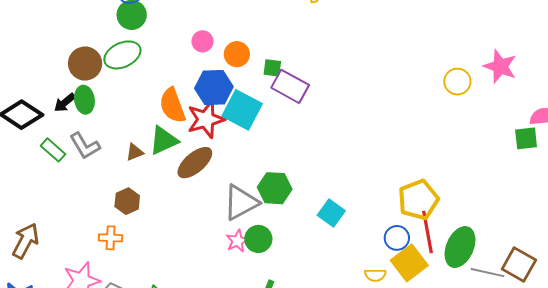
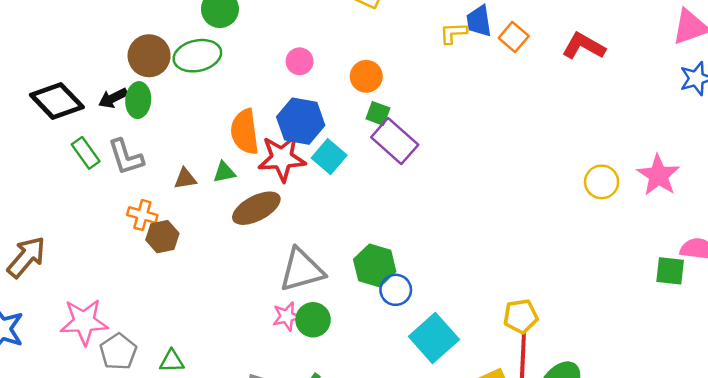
orange circle: (237, 54) -> (366, 76), moved
cyan square: (242, 110) -> (329, 157), size x0.7
green triangle: (164, 140) -> (224, 172), size x0.6
green hexagon: (275, 188) -> (375, 266), moved
yellow pentagon: (418, 200) -> (521, 316), size x0.7
cyan square: (331, 213) -> (434, 338), moved, size x1.4
orange cross: (111, 238) -> (142, 215), moved
blue circle: (397, 238) -> (396, 290), moved

